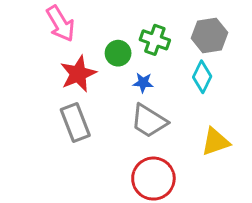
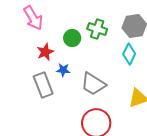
red star: (78, 74) -> (45, 52), size x0.7
blue star: (143, 83) -> (63, 70), moved

